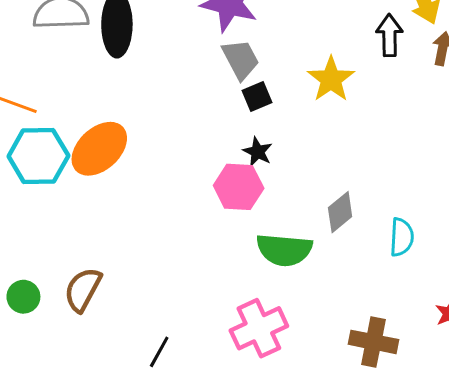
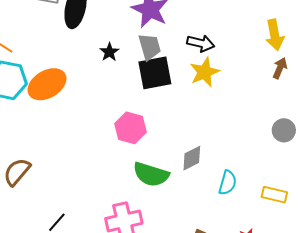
black arrow: (389, 35) -> (201, 43), moved, turned 92
black square: (257, 97) -> (155, 73), size x1.8
black star: (258, 152) -> (109, 52), moved

